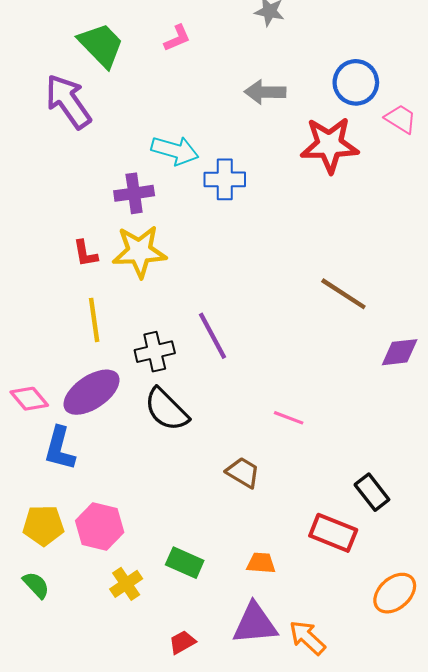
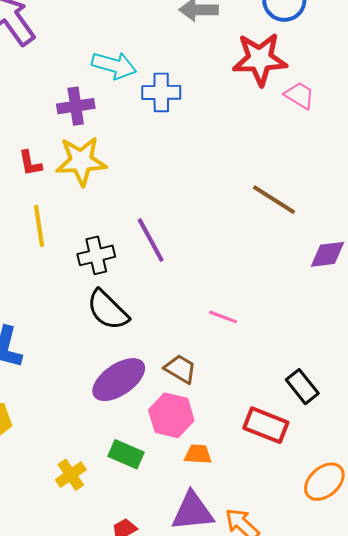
pink trapezoid: (401, 119) -> (299, 95), moved
purple ellipse: (92, 392) -> (119, 380), moved
pink hexagon: (100, 527) -> (171, 415), moved

